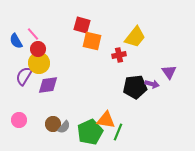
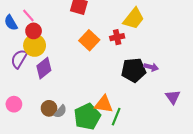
orange square: (92, 41) -> (89, 40), moved, turned 30
purple triangle: (169, 72) -> (173, 97), moved
purple diamond: (48, 85) -> (44, 68), turned -30

